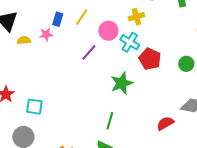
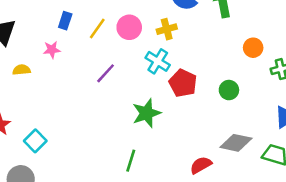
blue rectangle: (58, 19) -> (65, 21), moved
pink circle: (108, 31) -> (129, 27), moved
yellow semicircle: (24, 40) -> (22, 70), moved
cyan square: (34, 107) -> (35, 141), turned 36

